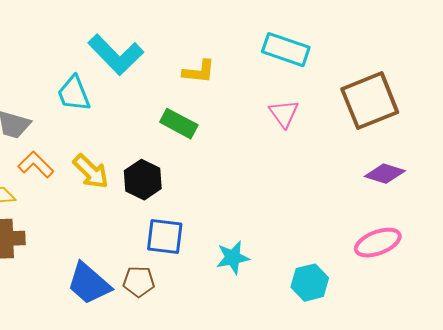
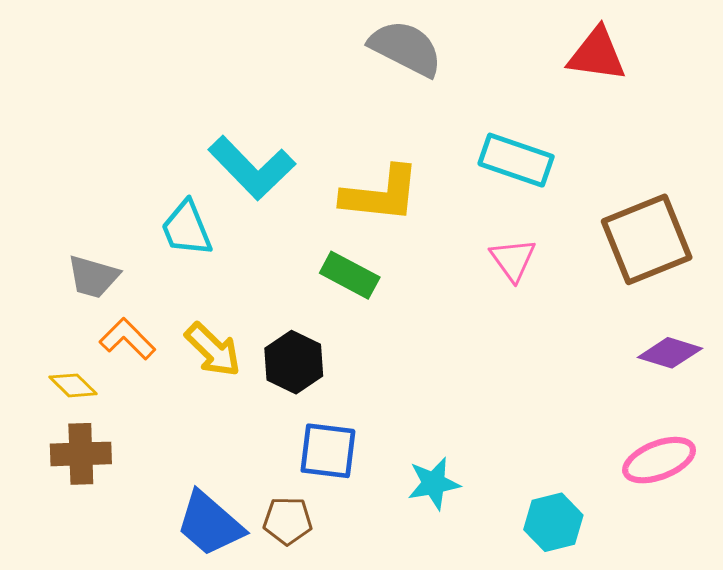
yellow L-shape: (199, 72) -> (381, 194), size x1.6

